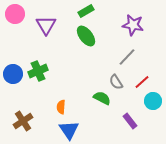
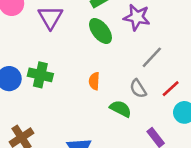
purple star: (133, 25) -> (137, 17), moved
green cross: (38, 71) -> (40, 75), turned 36
orange semicircle: (61, 107) -> (94, 81), moved

